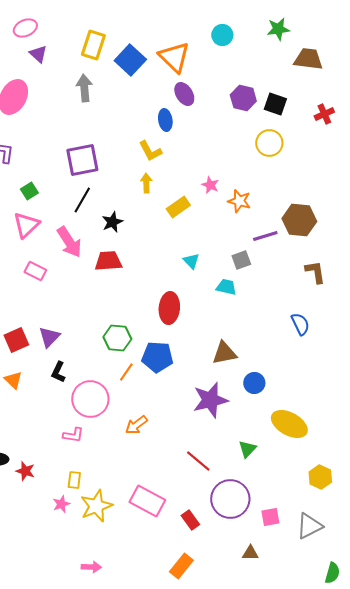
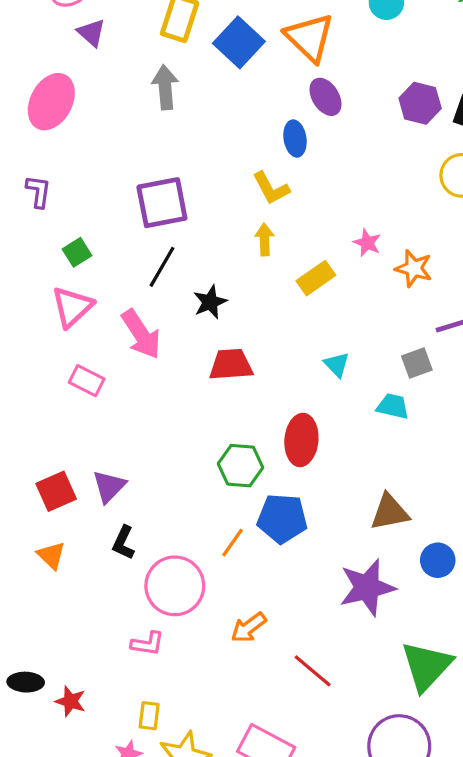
red trapezoid: (108, 261) -> (231, 365), moved
green hexagon: (117, 338) -> (241, 466), moved
green triangle: (247, 449) -> (427, 666), size x1.8
red line: (198, 461) -> (313, 671), moved

